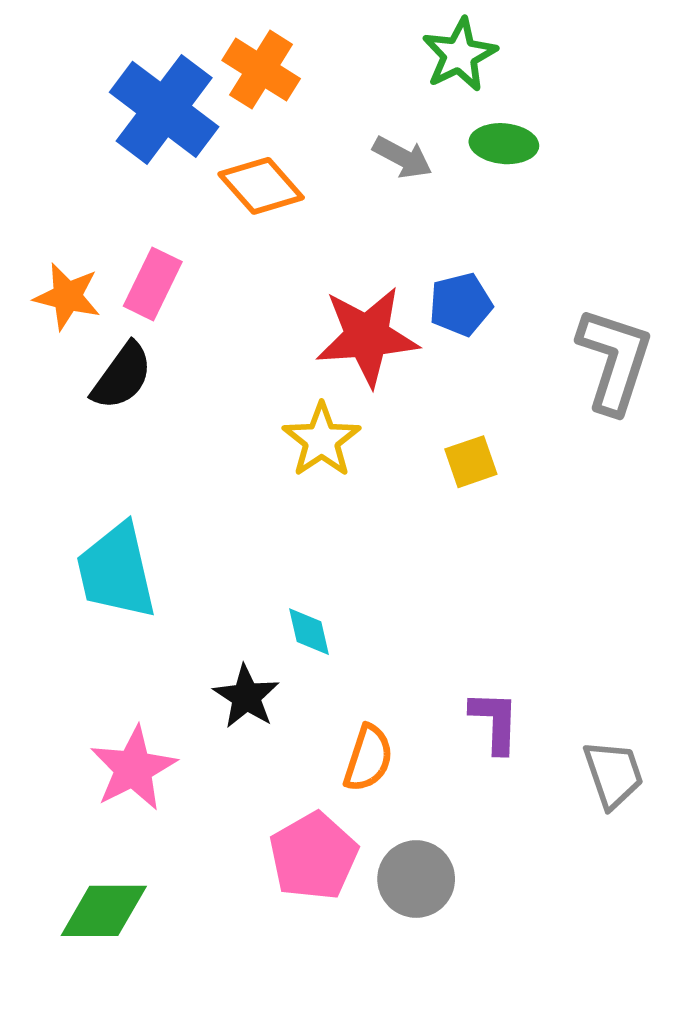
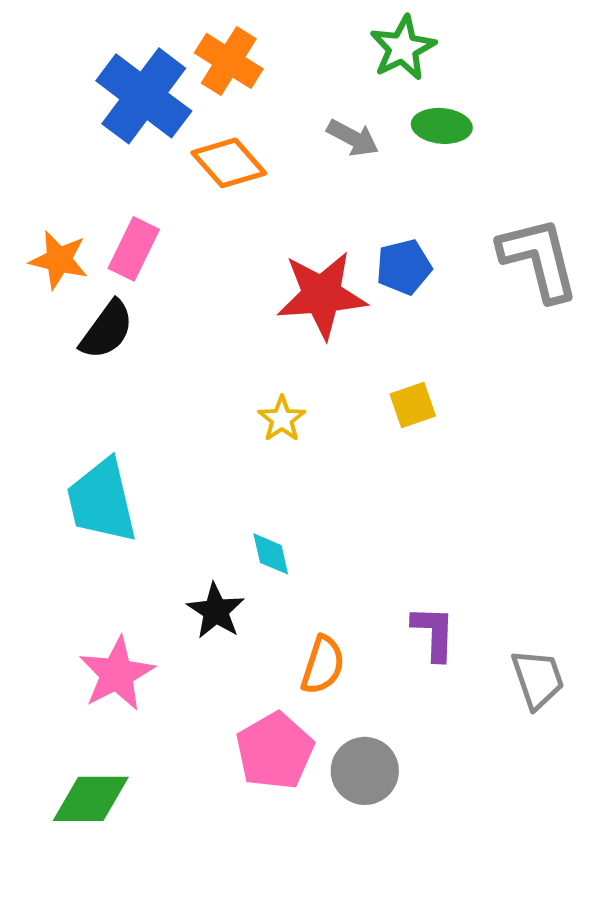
gray L-shape: (615, 360) -> (539, 259), moved, turned -32
yellow star: (322, 440) -> (282, 419), moved, size x0.7

